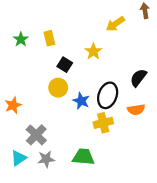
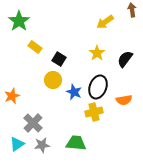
yellow rectangle: (49, 38) -> (35, 47), moved, turned -40
green star: (21, 39) -> (19, 21), moved, size x1.5
yellow star: (93, 51) -> (97, 53), moved
black semicircle: (138, 78) -> (125, 59), moved

